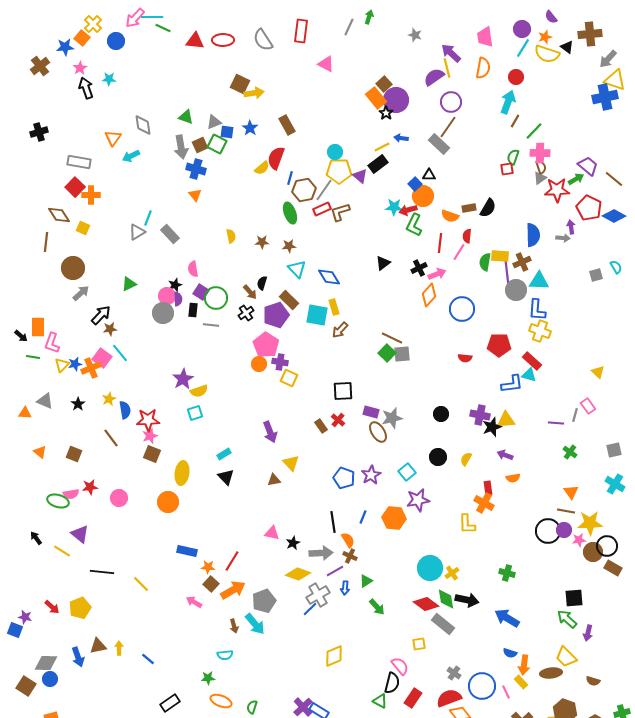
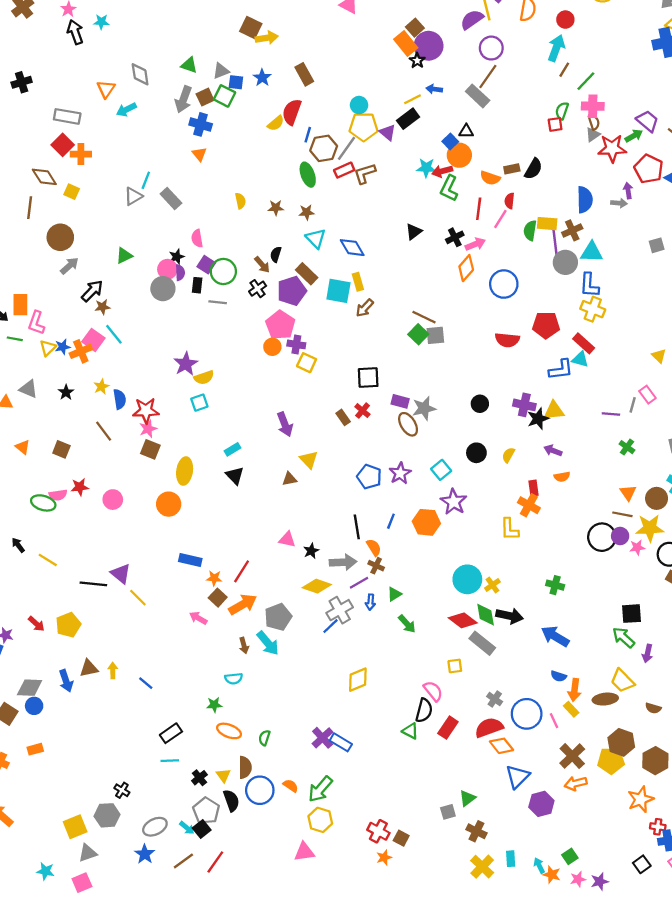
gray arrow: (181, 147) -> (183, 99), turned 30
red semicircle: (465, 358) -> (507, 340), size x1.5
purple star: (418, 500) -> (454, 502), turned -30
purple triangle: (80, 534) -> (121, 574), moved
brown circle: (593, 552) -> (657, 498), moved

